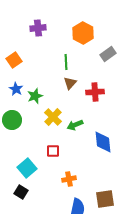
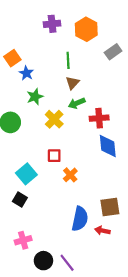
purple cross: (38, 28) -> (52, 24), moved
blue star: (16, 89) -> (26, 73), moved
red cross: (95, 92) -> (99, 118), moved
green arrow: (75, 125) -> (77, 103), moved
orange cross: (69, 179) -> (70, 175), moved, turned -32

